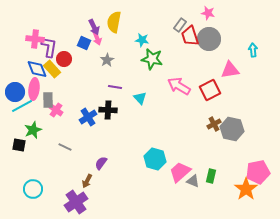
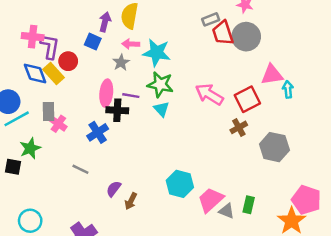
gray rectangle: (180, 25) -> (211, 19), turned 32
purple arrow: (94, 27) -> (105, 22), turned -140
pink arrow: (97, 38) -> (131, 44), moved, turned 112
cyan star: (142, 40) -> (157, 53), moved, size x1.6
cyan arrow: (253, 50) -> (288, 89), moved
green star: (152, 59) -> (160, 84), moved
pink ellipse: (34, 89) -> (106, 93), moved
black cross: (108, 110) -> (117, 110), moved
brown cross: (214, 124) -> (239, 127), moved
gray line: (65, 147) -> (80, 169), moved
pink pentagon: (258, 172) -> (306, 200), turned 30
brown arrow: (87, 181) -> (131, 201), moved

